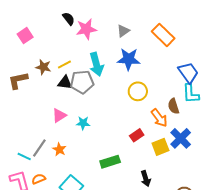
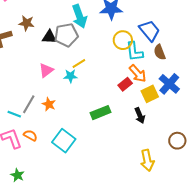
yellow line: (64, 65) -> (79, 64), moved
blue trapezoid: (188, 73) -> (149, 31), moved
cyan L-shape: (191, 94) -> (134, 52), moved
orange arrow: (159, 118) -> (138, 73), moved
orange semicircle: (39, 179) -> (30, 135), turned 56
black arrow: (146, 179) -> (140, 116), moved

